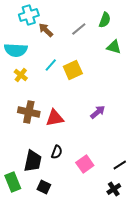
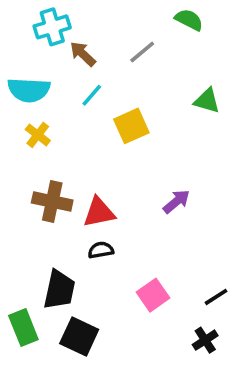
green semicircle: (105, 20) -> (189, 20), moved, turned -84
green triangle: (114, 47) -> (207, 101), moved
cyan line: (51, 65) -> (92, 95), moved
black semicircle: (57, 152) -> (101, 250), moved, turned -120
black square: (44, 187) -> (79, 336), size x1.5

